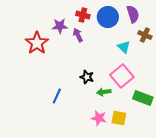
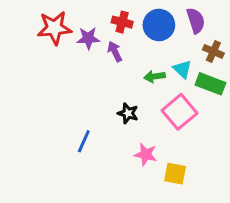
red star: (37, 43) -> (54, 28), moved, turned 30
green arrow: (104, 92) -> (154, 76), moved
green rectangle: (143, 98) -> (210, 84), moved
pink star: (99, 118) -> (146, 154), moved

